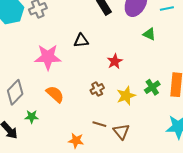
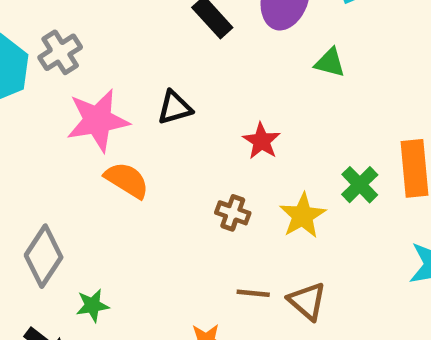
pink star: (48, 57) -> (98, 120), moved
brown cross: (97, 89) -> (233, 213), turned -32
orange semicircle: (55, 94) -> (127, 180), moved

